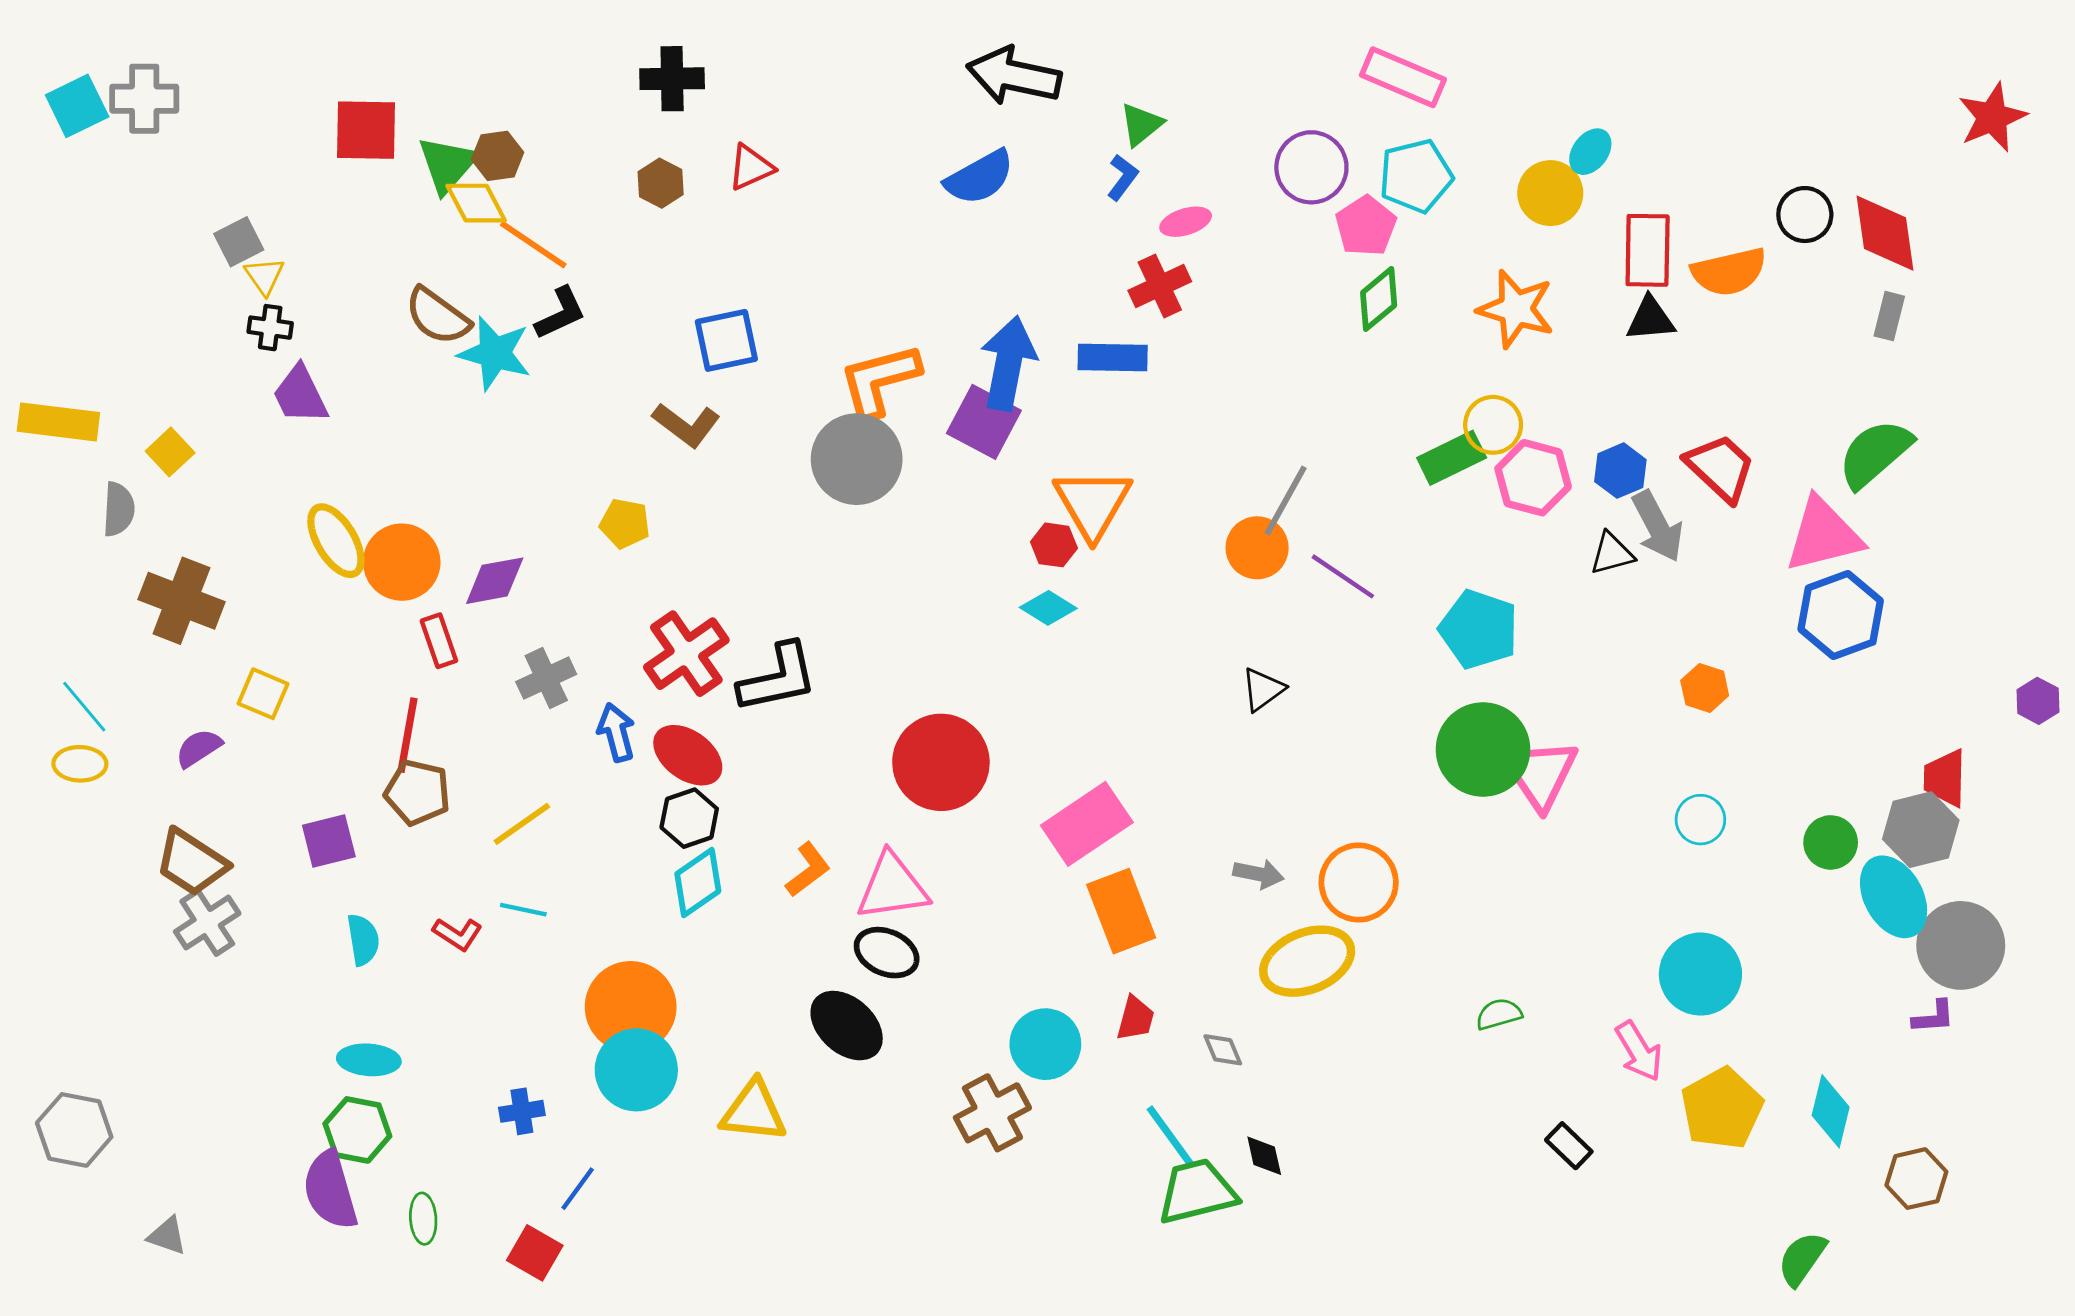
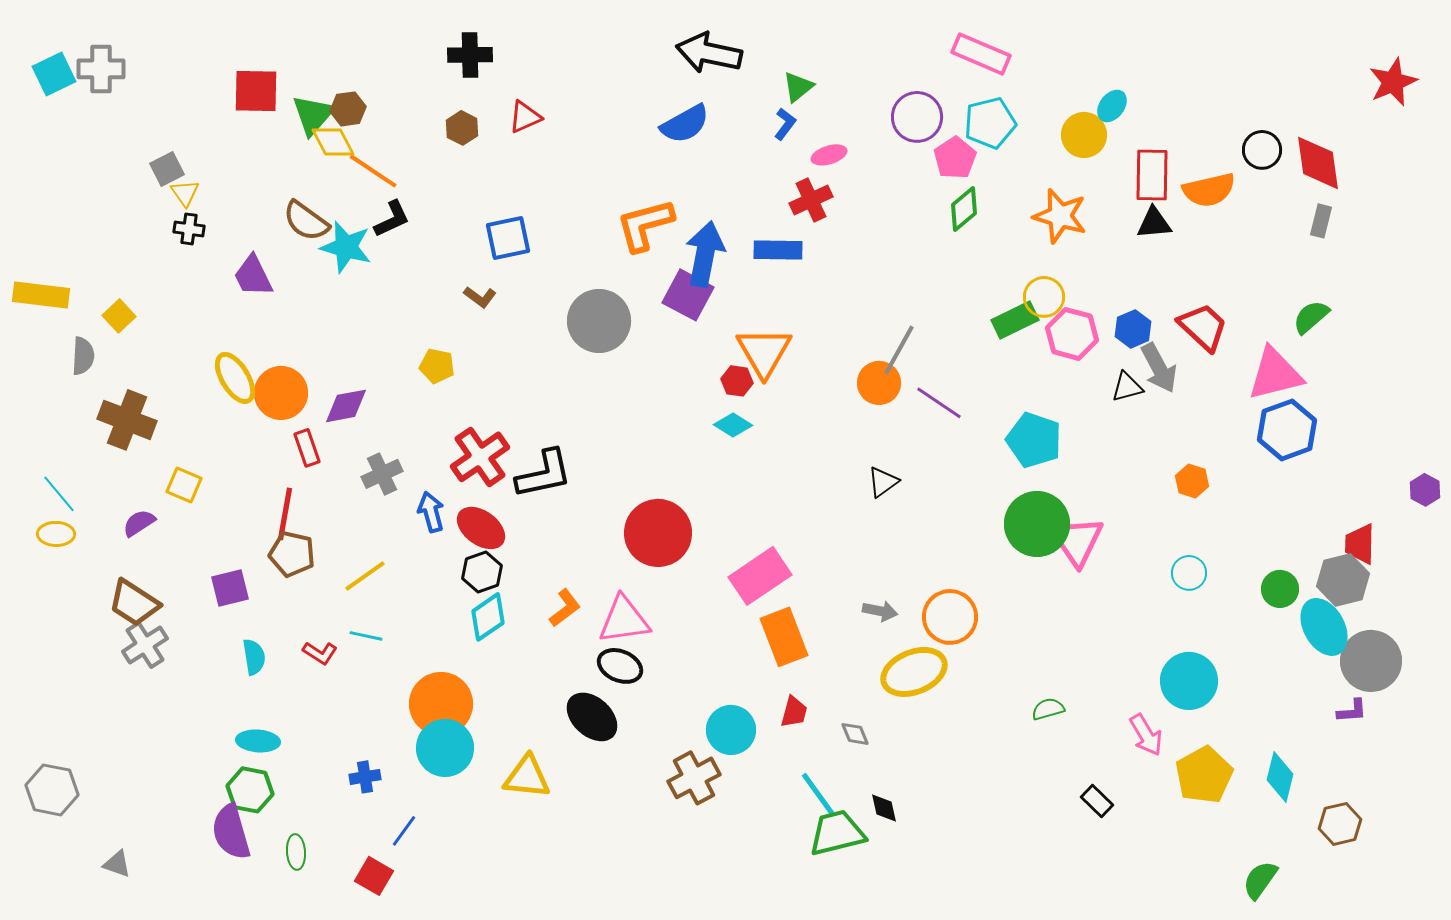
orange L-shape: (879, 380) -> (645, 225), moved
purple trapezoid: (300, 395) -> (253, 276), moved
brown L-shape: (686, 425) -> (480, 297), size x0.7
green semicircle: (1875, 453) -> (1311, 317), size x0.7

